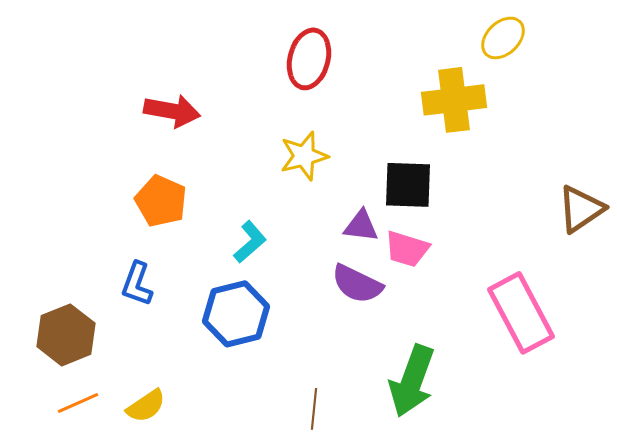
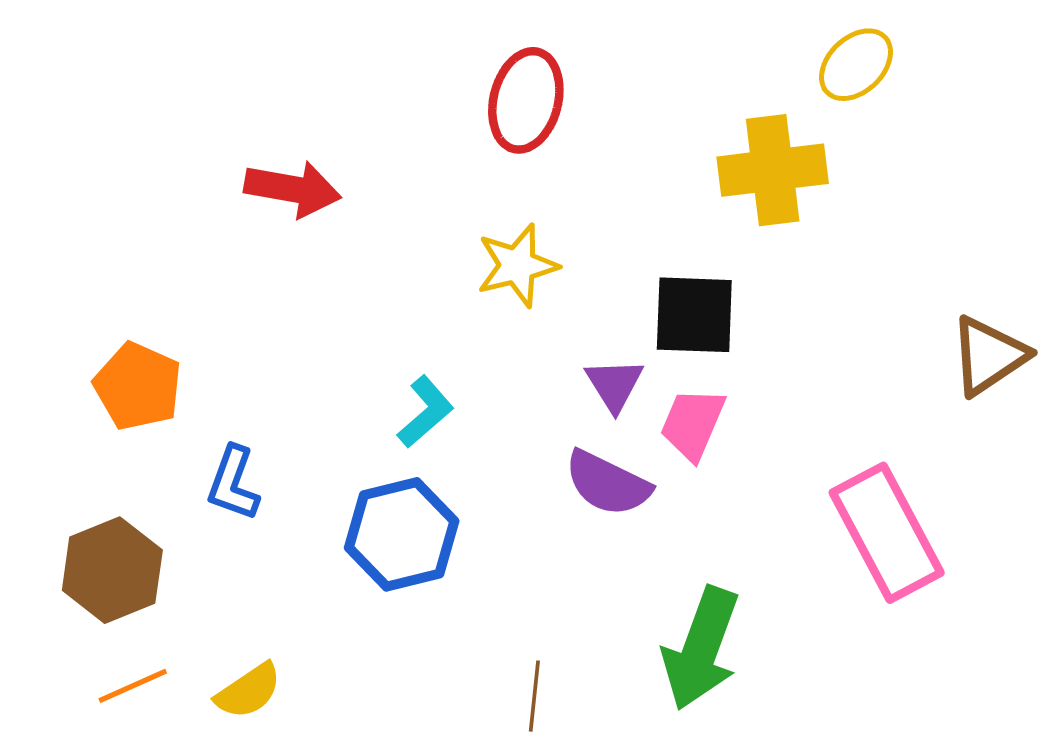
orange pentagon: (161, 201) -> (138, 386), moved
purple triangle: (361, 226) -> (614, 385), turned 51
pink trapezoid: (407, 249) -> (693, 424), turned 96

